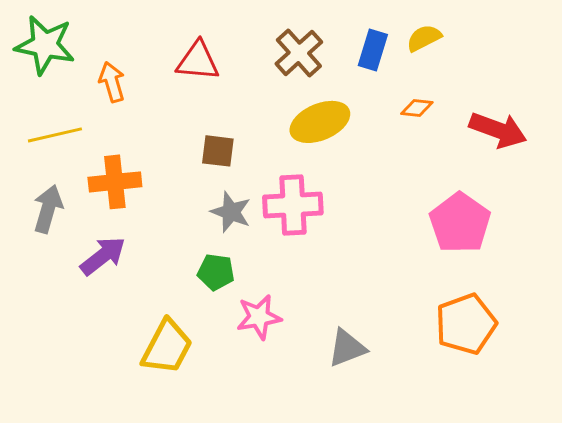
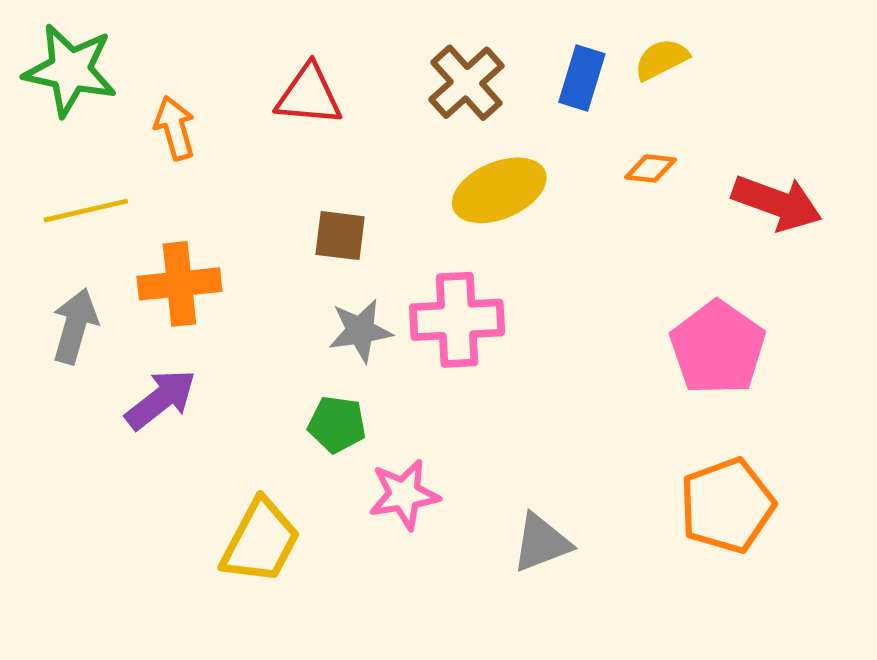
gray star: (231, 212) -> (360, 331), turned -30

